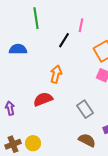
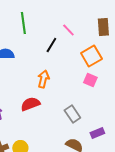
pink line: (81, 25) -> (68, 30), turned -56

